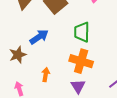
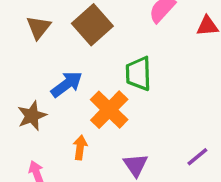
orange cross: (81, 61) -> (109, 110), moved, turned 30

